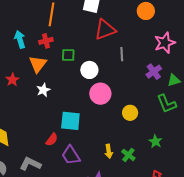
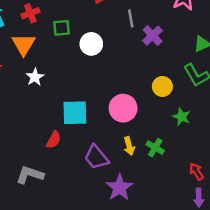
purple cross: (154, 72) -> (153, 36), moved
pink circle: (100, 94) -> (123, 108), moved
yellow circle: (130, 113) -> (162, 86), moved
green star: (155, 141) -> (182, 117), moved
purple trapezoid: (71, 155) -> (96, 157), moved

